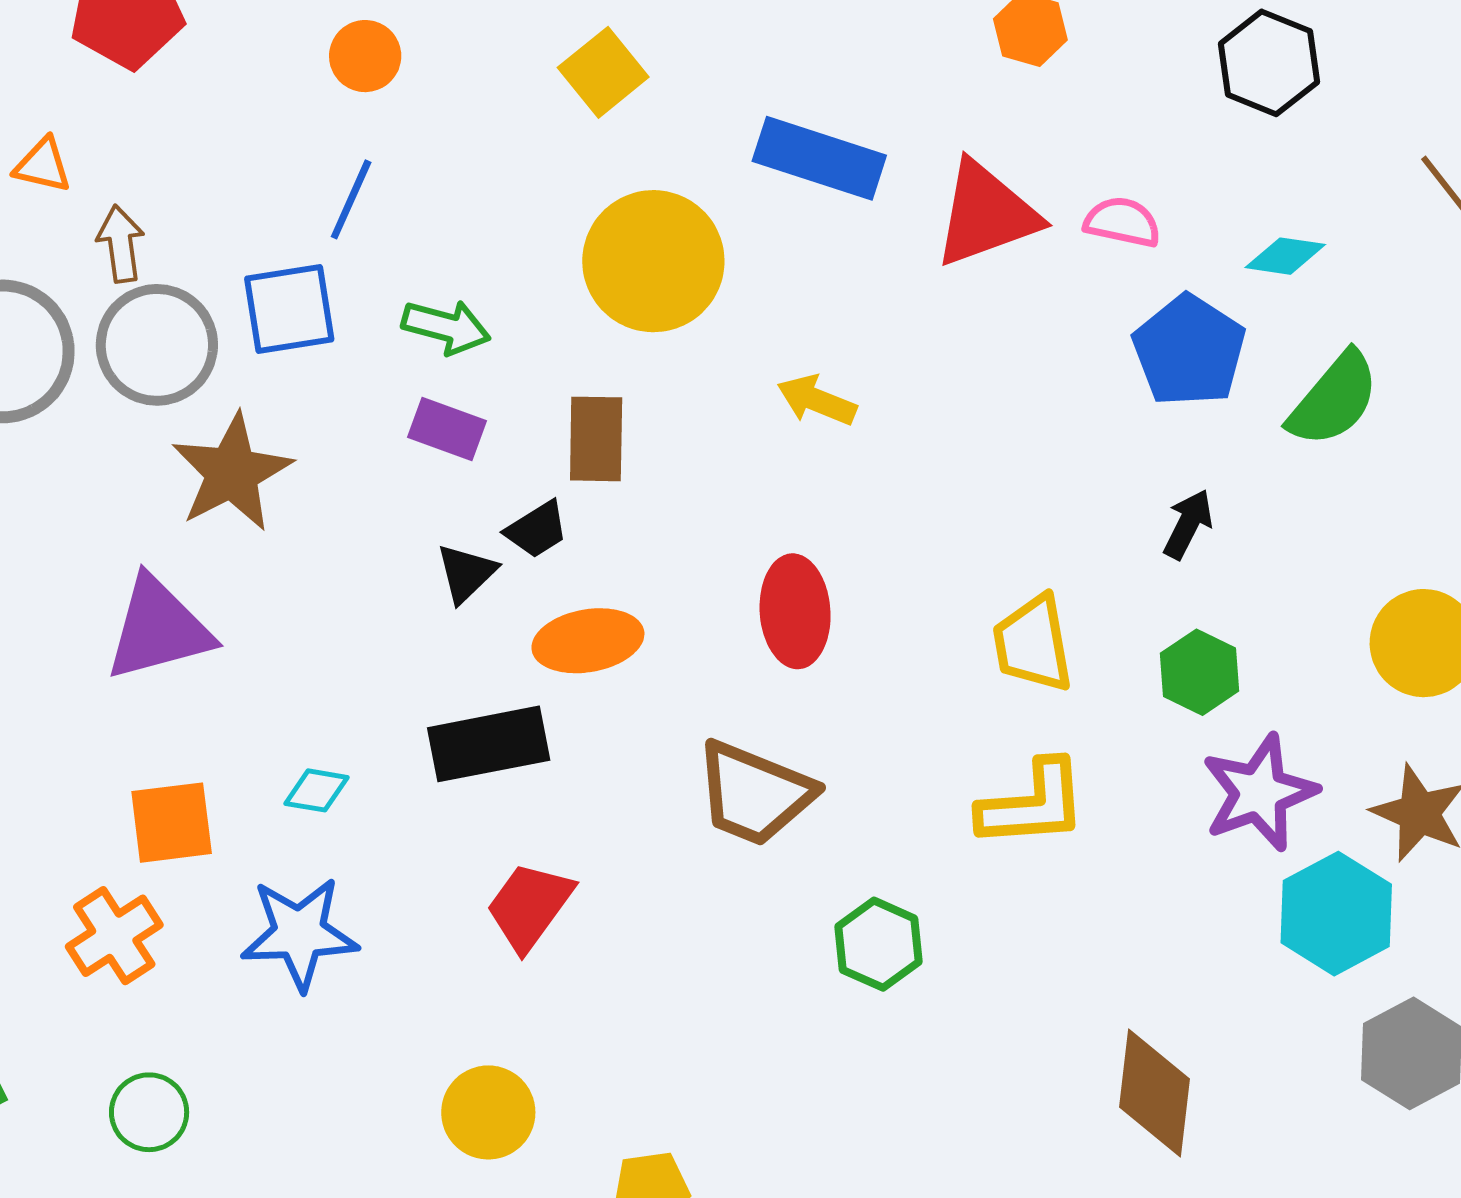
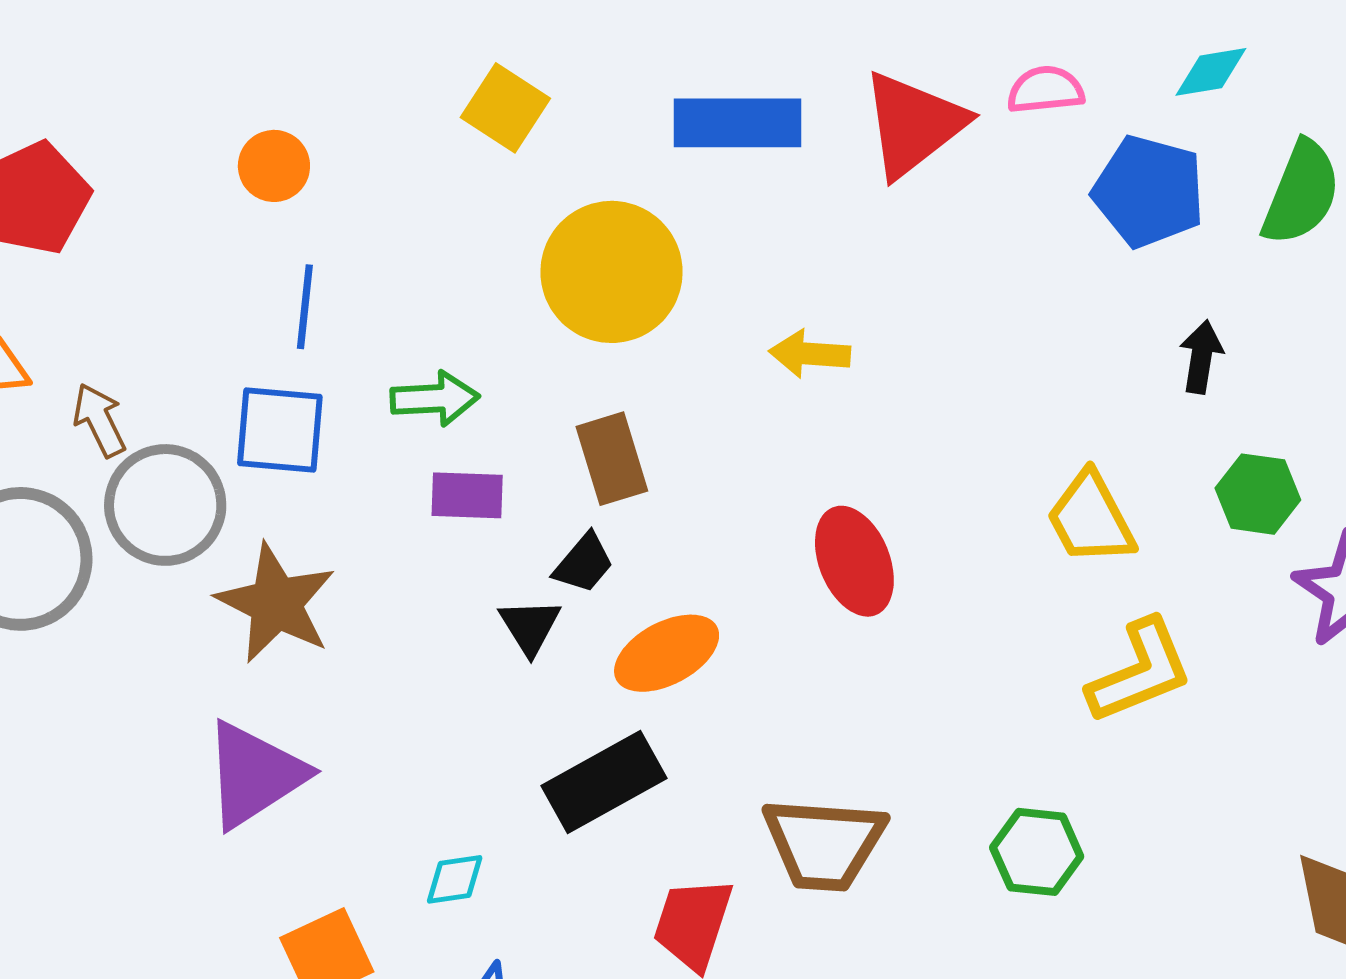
blue square: (289, 309) -> (280, 430), turned 32
brown trapezoid: (754, 793) -> (824, 844), moved

